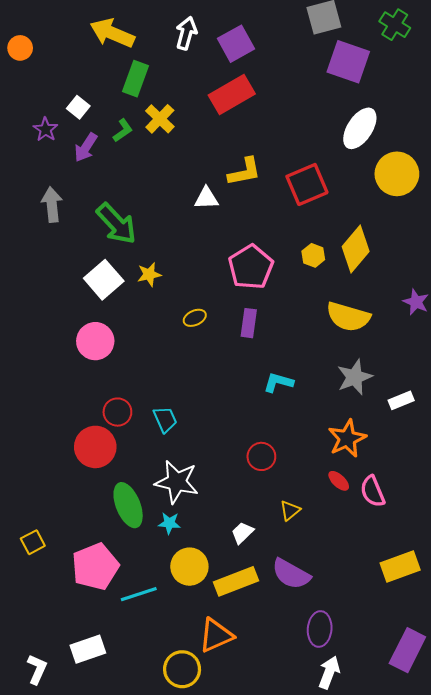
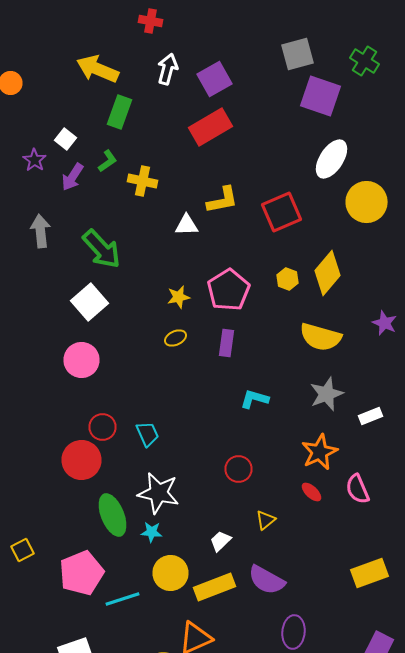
yellow cross: (160, 119) -> (142, 181), moved, turned -32
yellow star: (149, 274) -> (178, 297), moved
pink semicircle: (373, 491) -> (358, 489), moved

